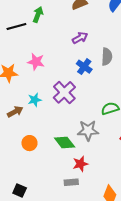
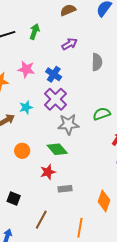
green arrow: (38, 15) -> (34, 32), moved
blue cross: (84, 67) -> (54, 74), moved
gray star: (88, 130) -> (68, 124), moved
red star: (80, 164) -> (48, 172), moved

